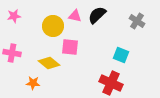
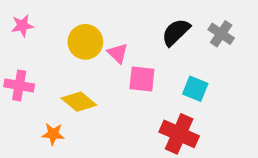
black semicircle: (97, 15) -> (176, 32), moved
pink triangle: (75, 16) -> (118, 53), moved, turned 32
pink square: (70, 47) -> (142, 79), moved

